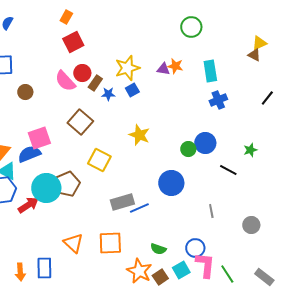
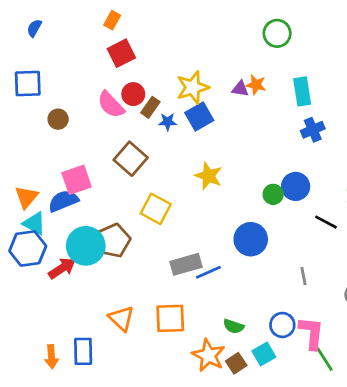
blue square: (132, 90) -> (199, 116), size x1.5
pink L-shape: (205, 265) -> (311, 333), moved

